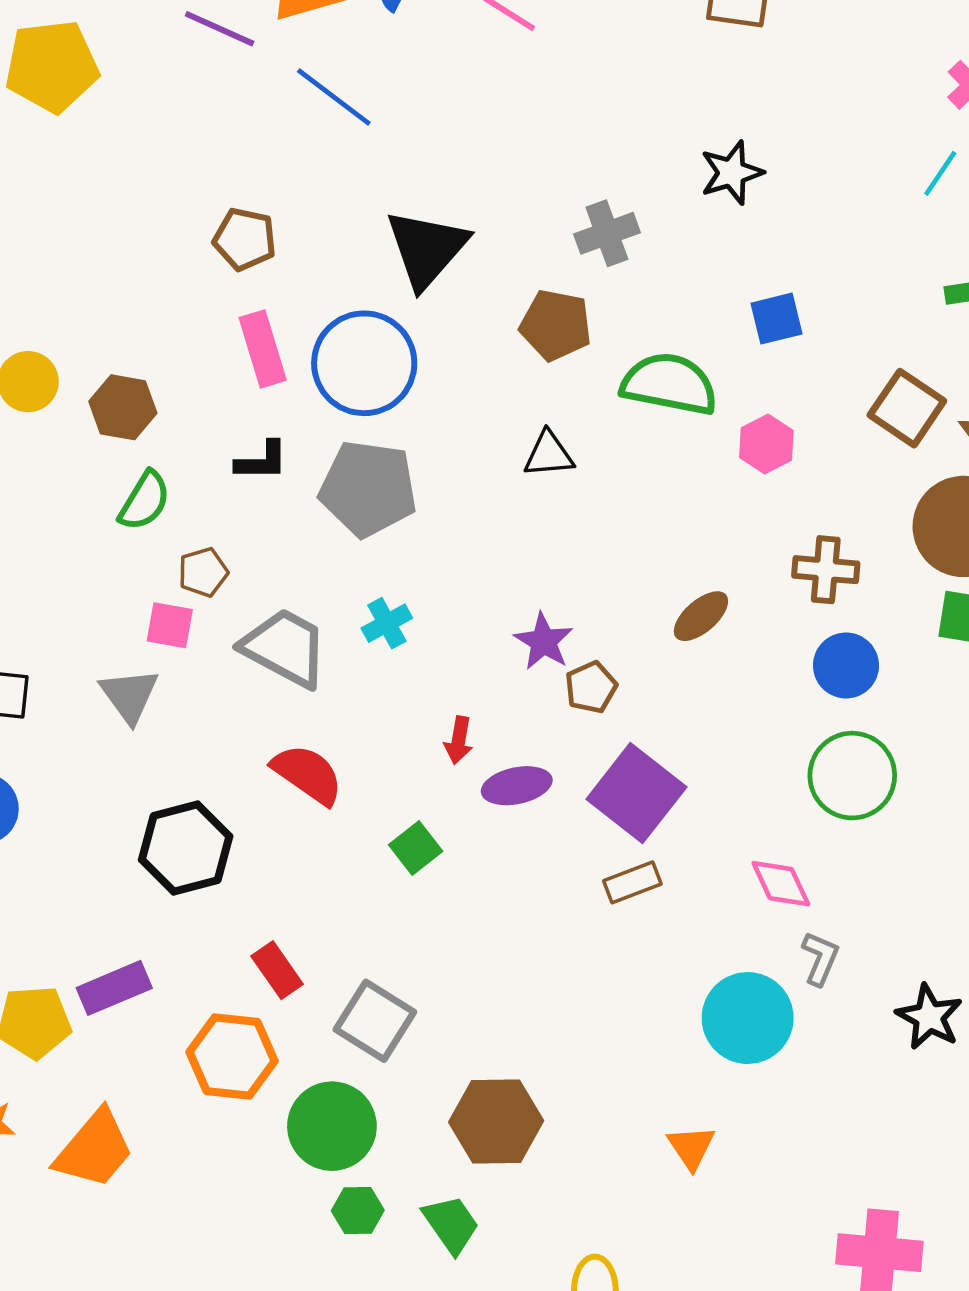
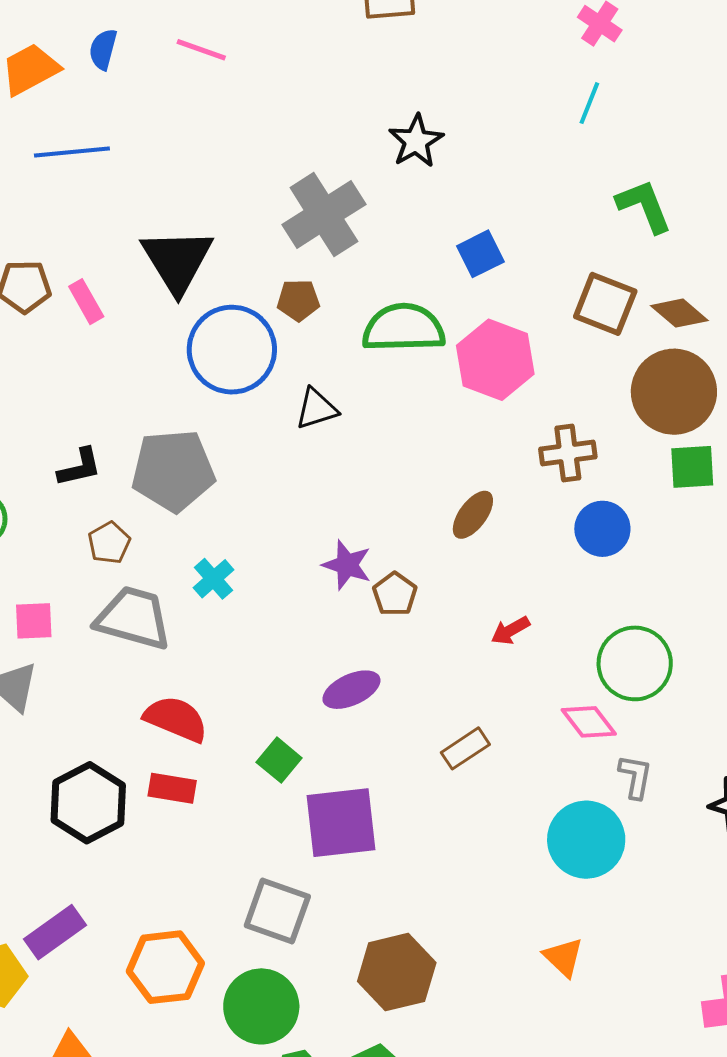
blue line: (334, 97) -> (72, 152), turned -30
gray cross: (607, 233) -> (324, 214), size x1.5
brown pentagon: (556, 325) -> (298, 300), size x0.7
pink rectangle: (263, 349) -> (86, 302), moved, size x0.7
blue circle: (364, 363) -> (232, 350), moved
pink hexagon: (766, 444) -> (495, 360), size x1.6
brown pentagon: (203, 572) -> (109, 543), moved
red arrow: (459, 740) -> (510, 630), moved, turned 63
green circle: (852, 776) -> (635, 663), moved
purple square: (636, 793) -> (341, 823), moved, turned -32
red rectangle: (277, 970) -> (172, 788), moved, turned -33

